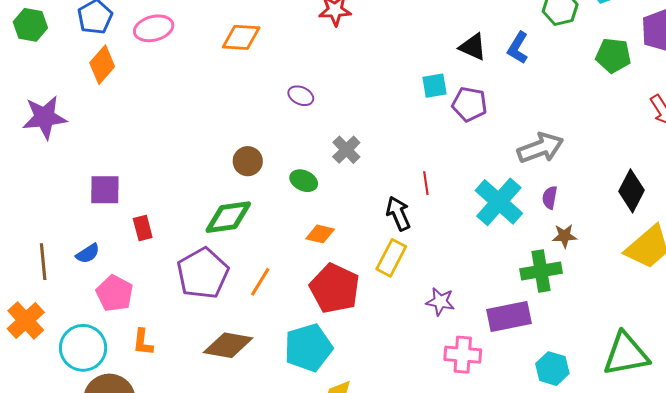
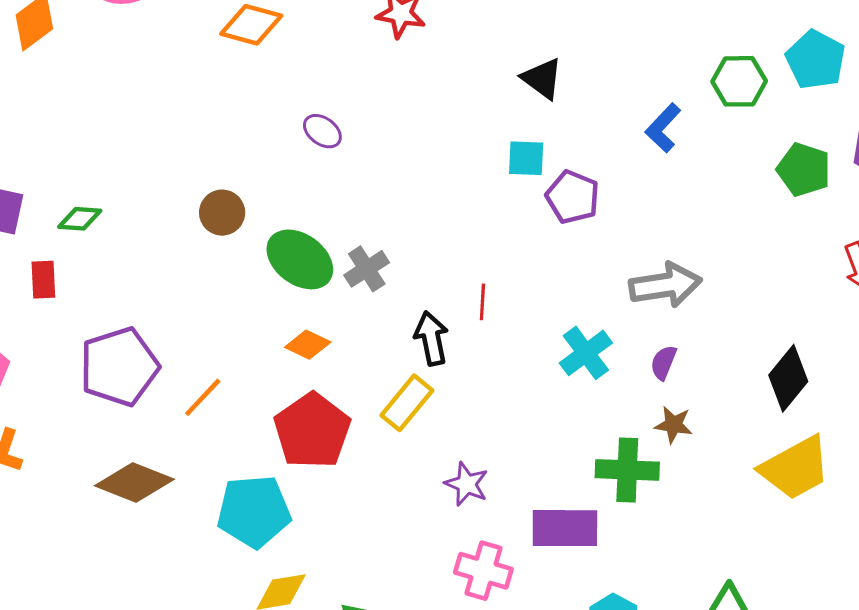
black triangle: (473, 47) -> (542, 79), moved
gray cross: (346, 150) -> (367, 269), moved
green ellipse: (304, 181) -> (300, 259), size x1.6
cyan cross: (499, 202) -> (586, 353), size x0.7
green diamond: (228, 217) -> (80, 219), moved, size x0.6

